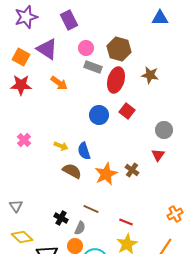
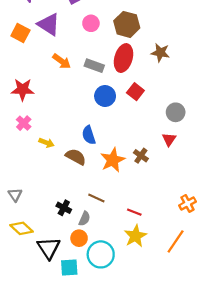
gray rectangle: (93, 67) -> (94, 66), moved
red star: (21, 85) -> (23, 89), moved
yellow arrow: (61, 146) -> (46, 143), moved

